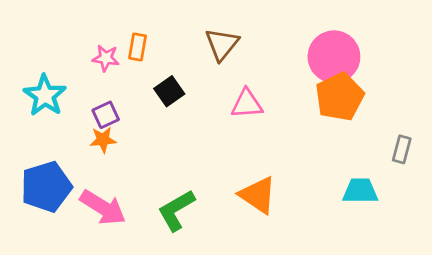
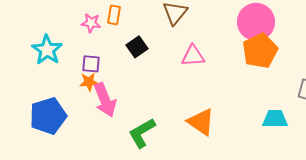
purple square: (106, 115) -> (91, 64), turned 30
pink arrow: (103, 207) -> (105, 100), moved, turned 36

